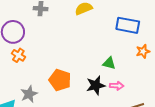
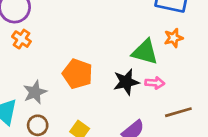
orange star: (143, 51) -> (174, 38), moved
green triangle: (109, 63) -> (145, 52), size x1.5

